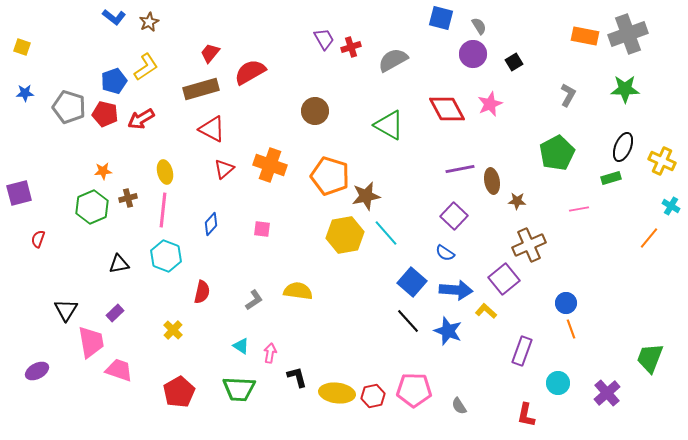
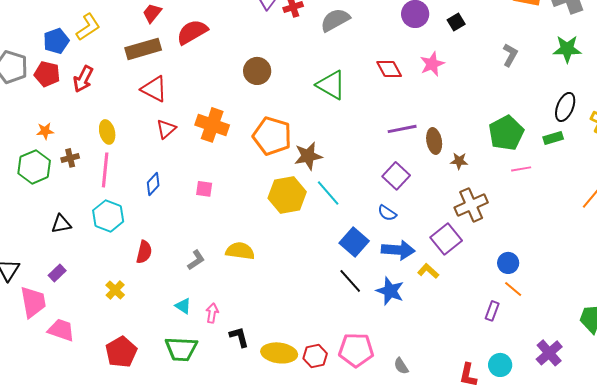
red diamond: (447, 109) -> (389, 69), size x0.7
red arrow: (141, 119) -> (83, 79), turned -32
green pentagon: (557, 153) -> (506, 133), moved
orange line: (571, 329) -> (513, 289), turned -30
purple rectangle: (522, 351) -> (492, 311), moved, size x0.7
cyan circle: (558, 383) -> (500, 365), moved

